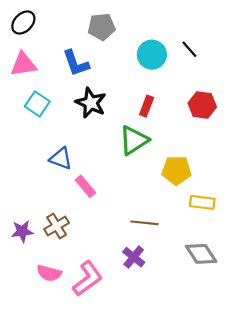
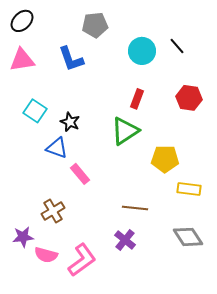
black star: (91, 103) -> (70, 122), moved, size x0.7
cyan square: (37, 104) -> (35, 111), moved
purple star: (22, 231) -> (23, 237), moved

